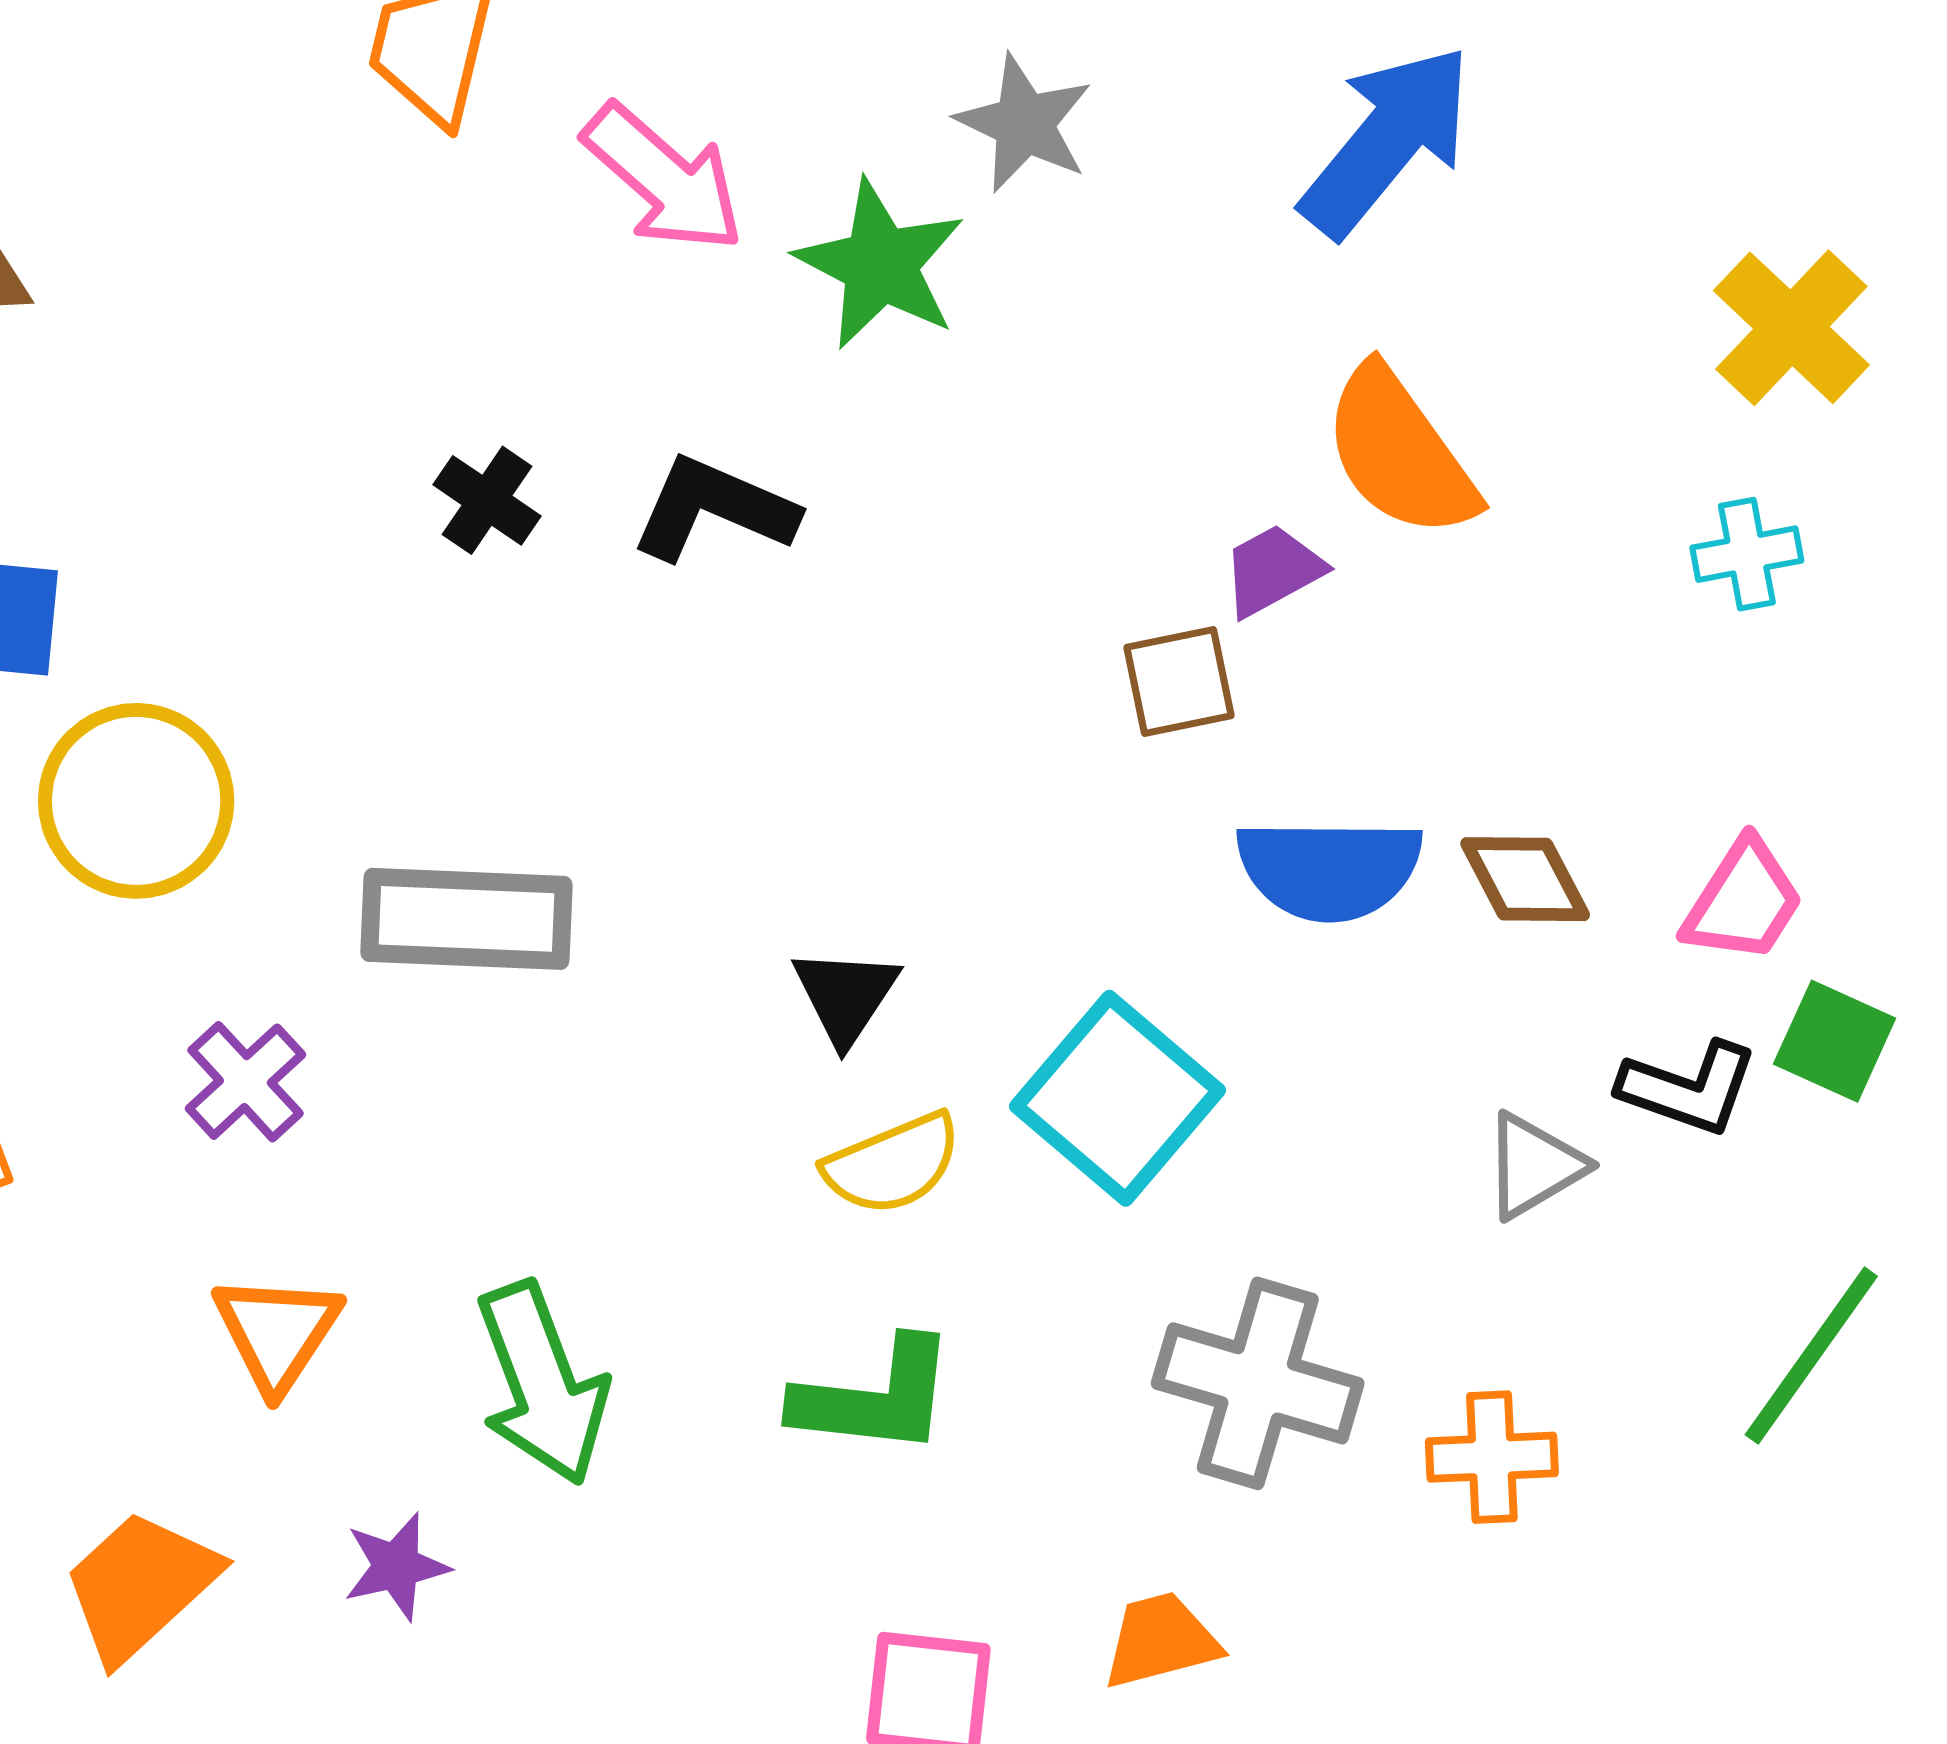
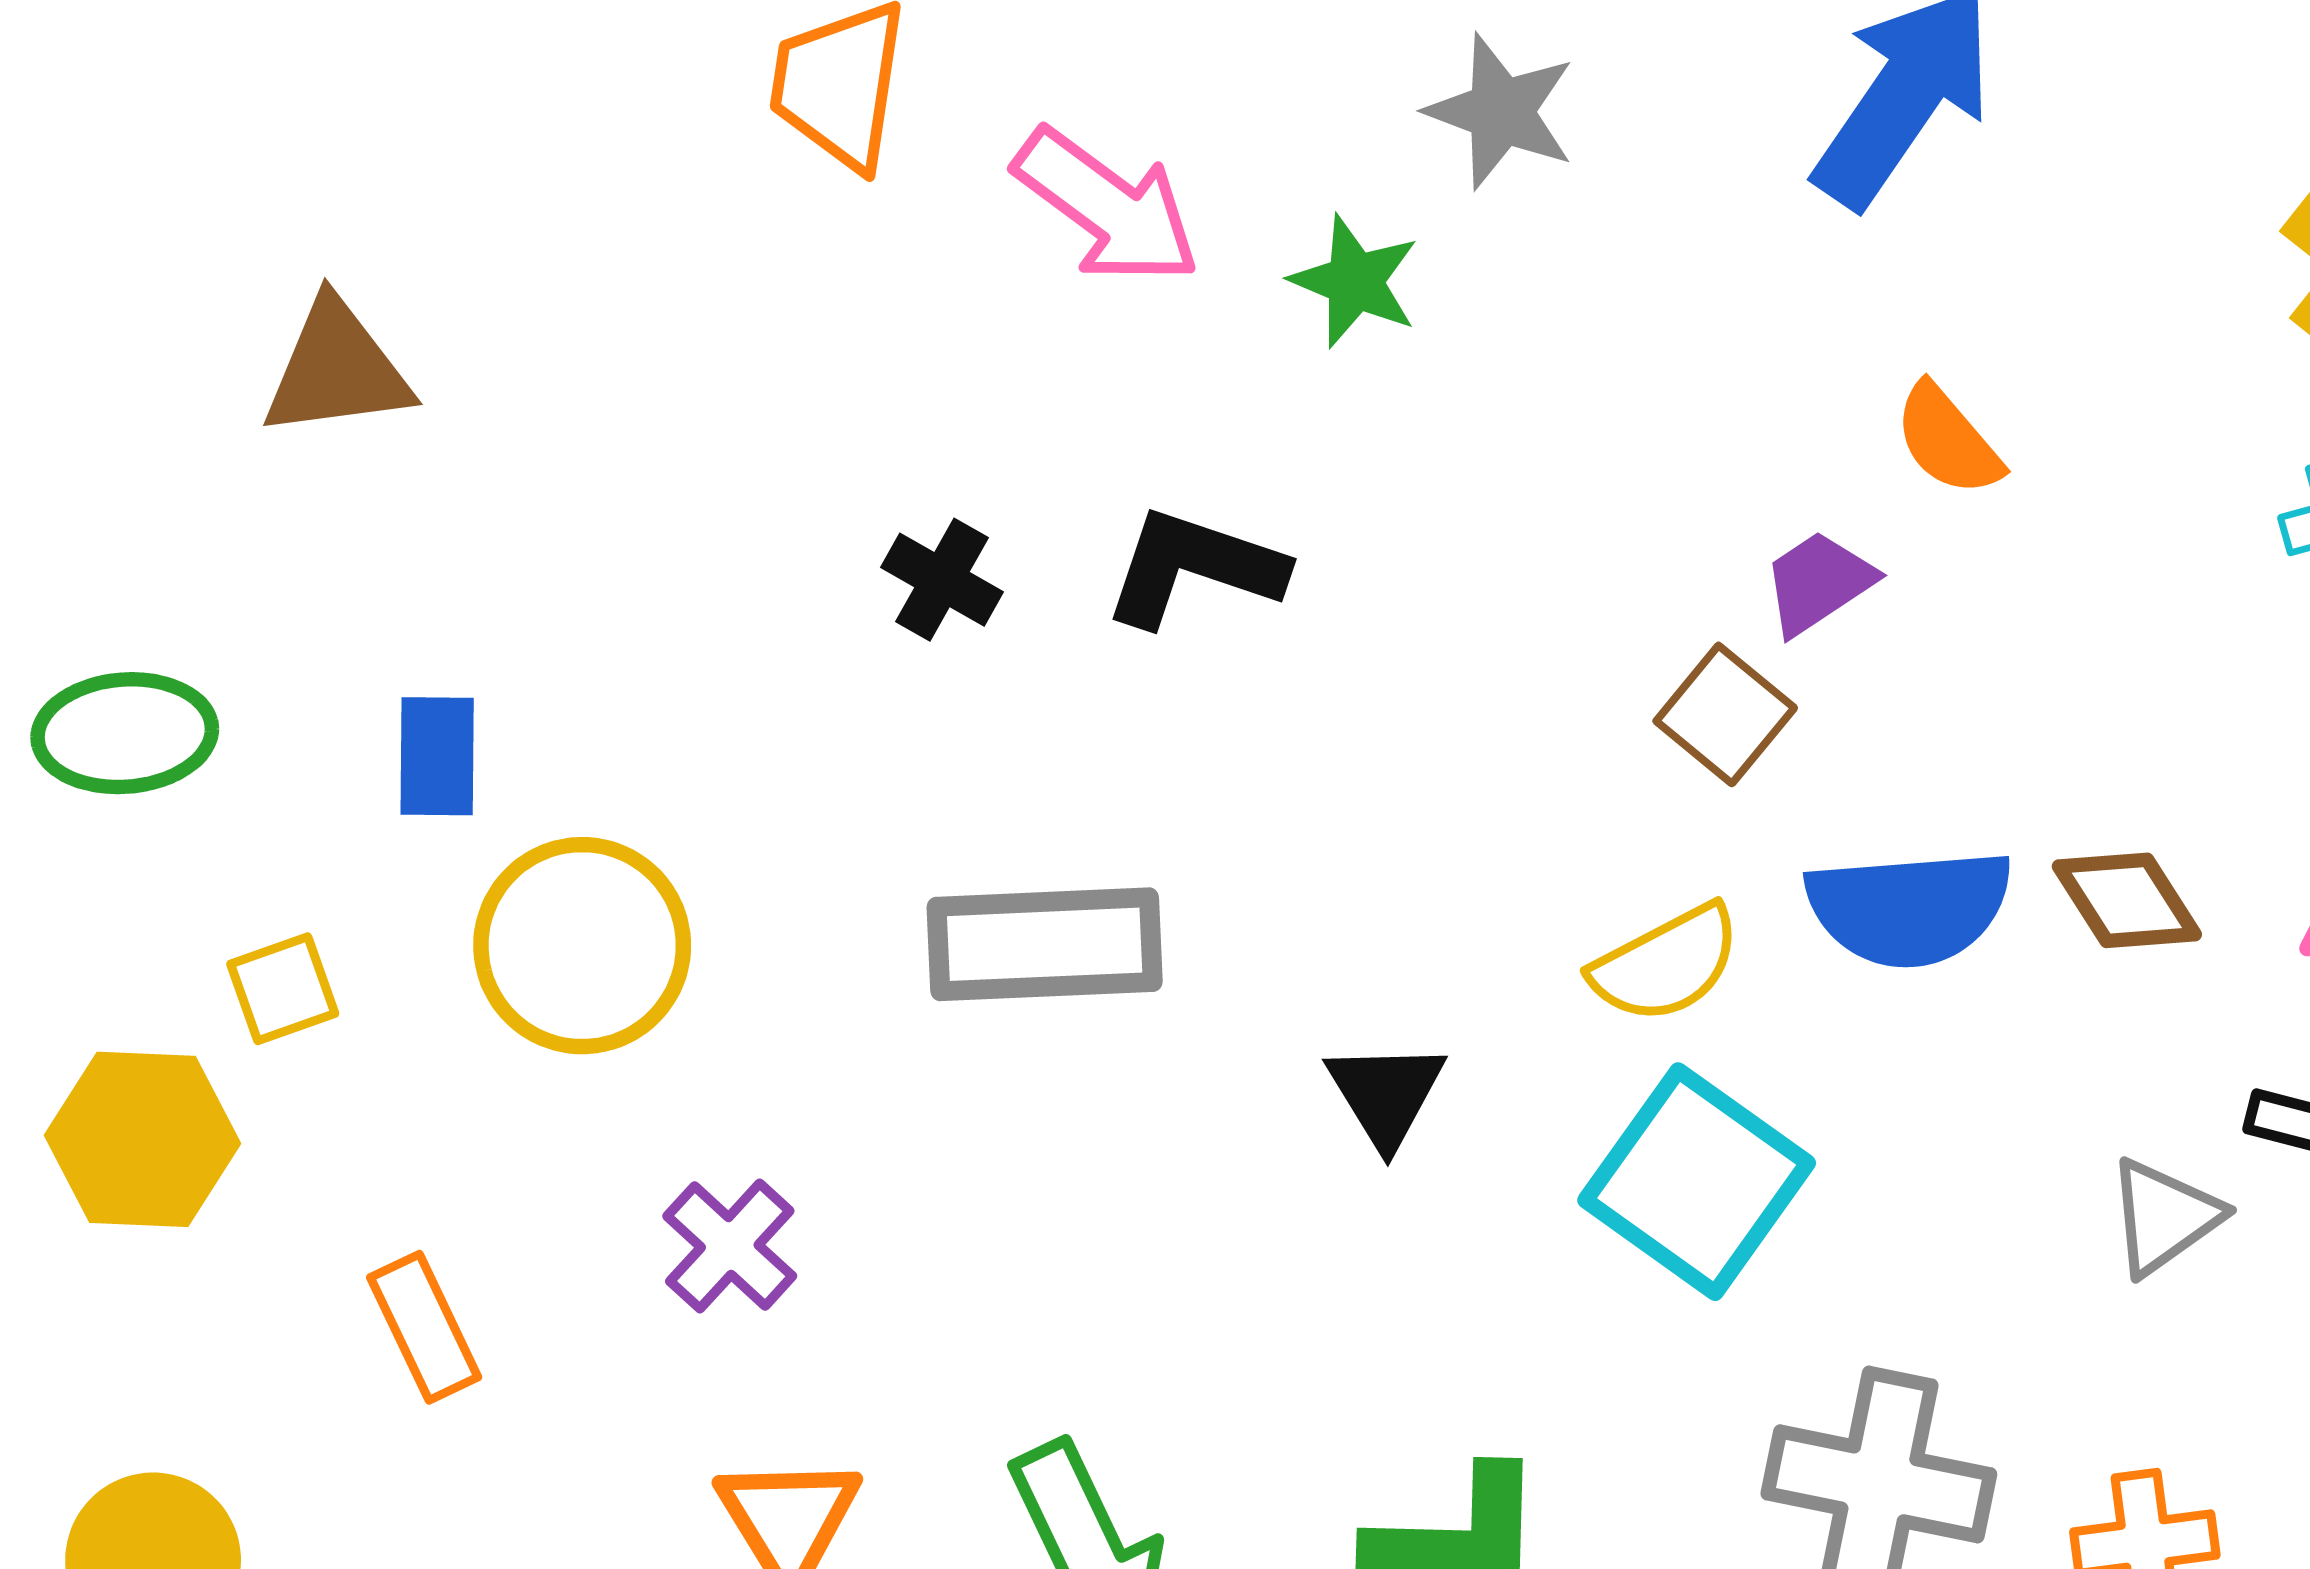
green star: (880, 265) -> (1355, 281), size x0.7
orange semicircle: (1400, 452) -> (1948, 440), size x0.6
brown square: (1179, 681) -> (1725, 714), turned -34
gray rectangle: (466, 919) -> (1045, 944), moved
yellow semicircle: (893, 1164) -> (1666, 964), moved

